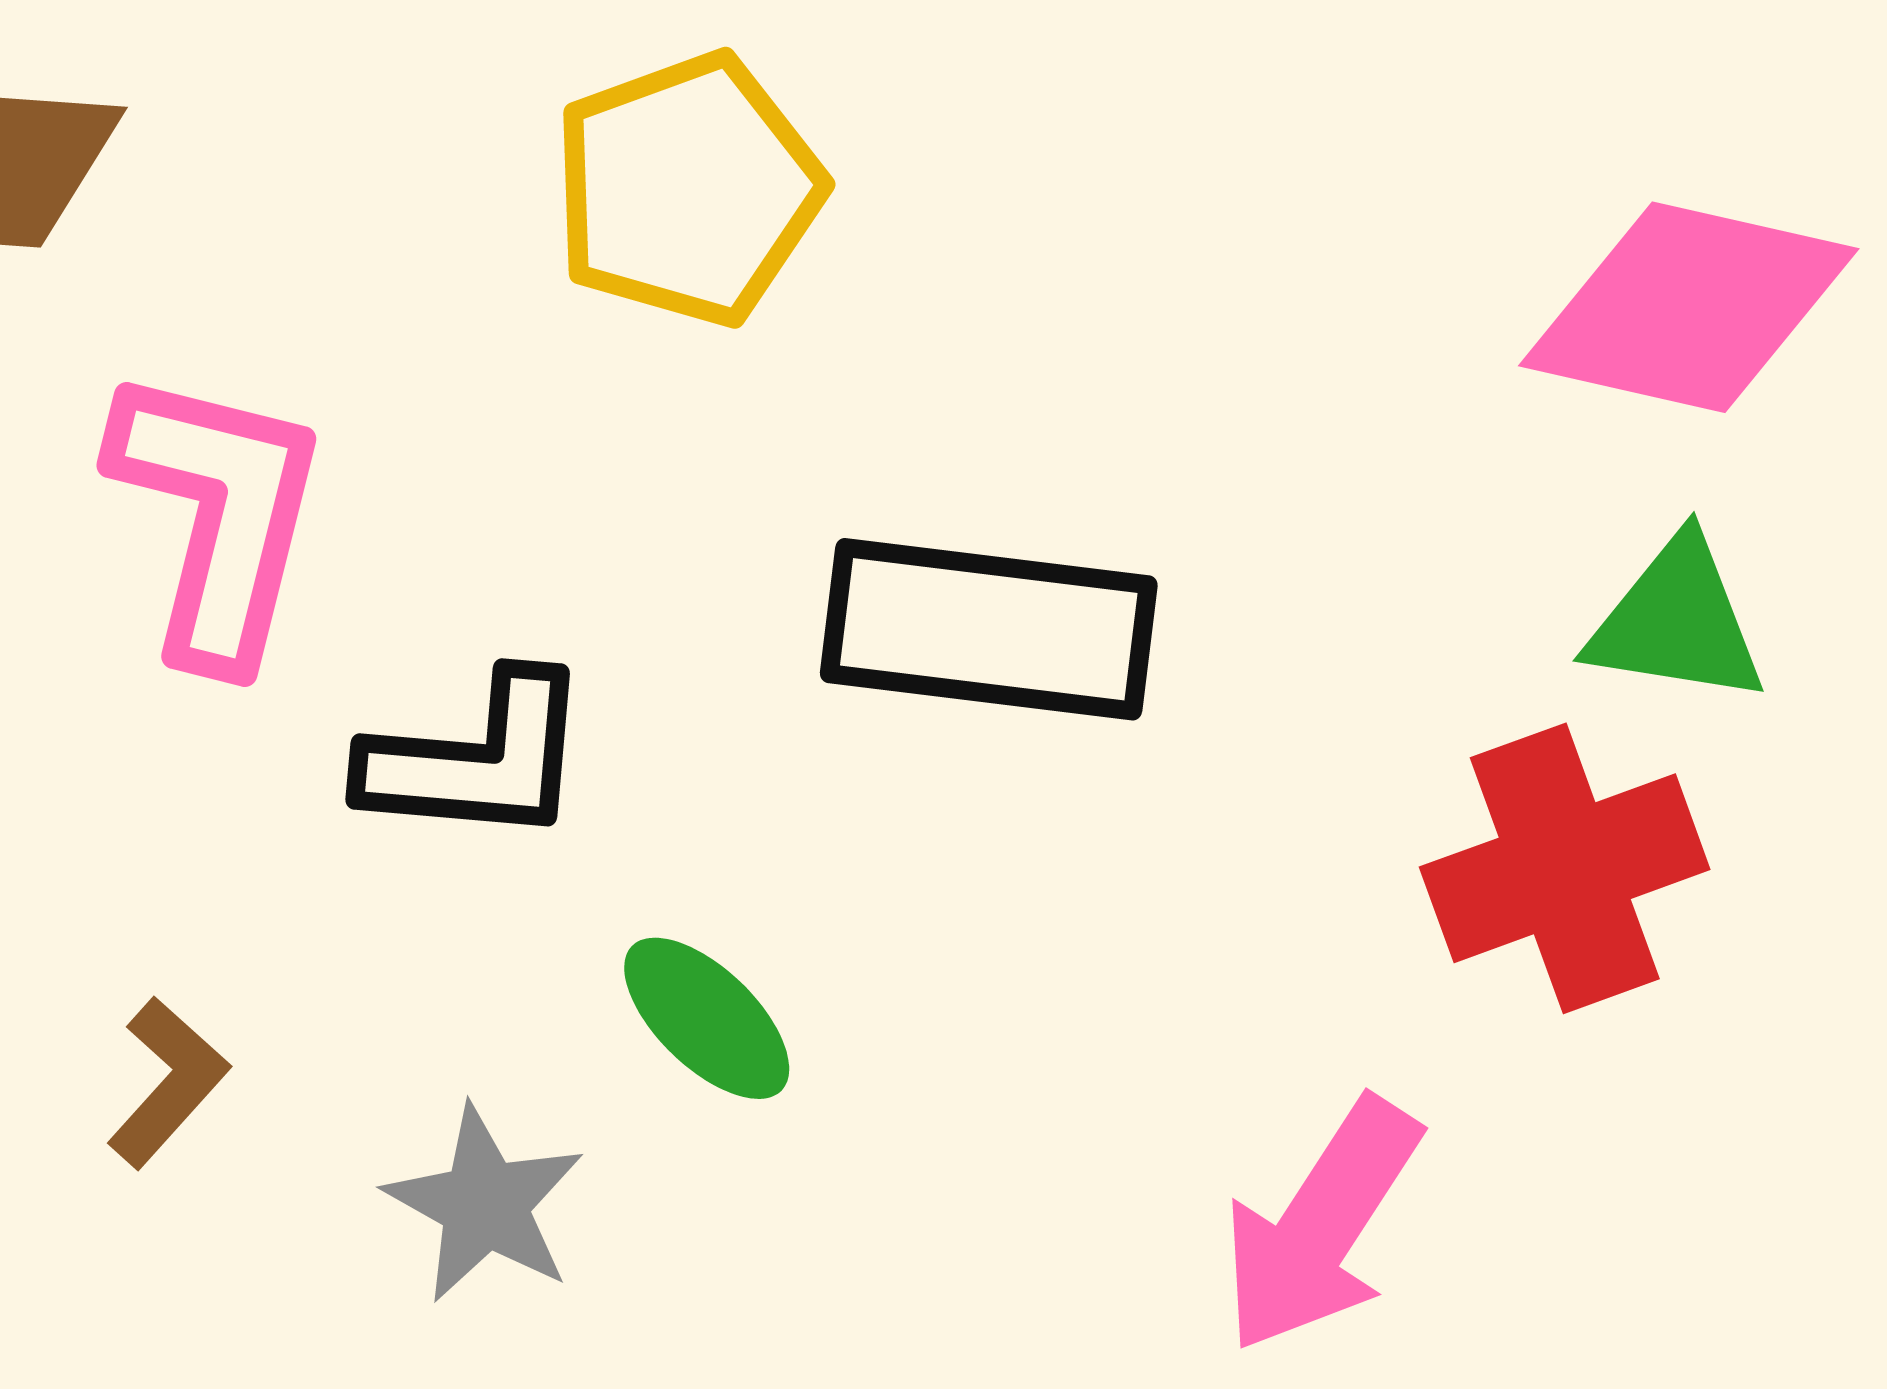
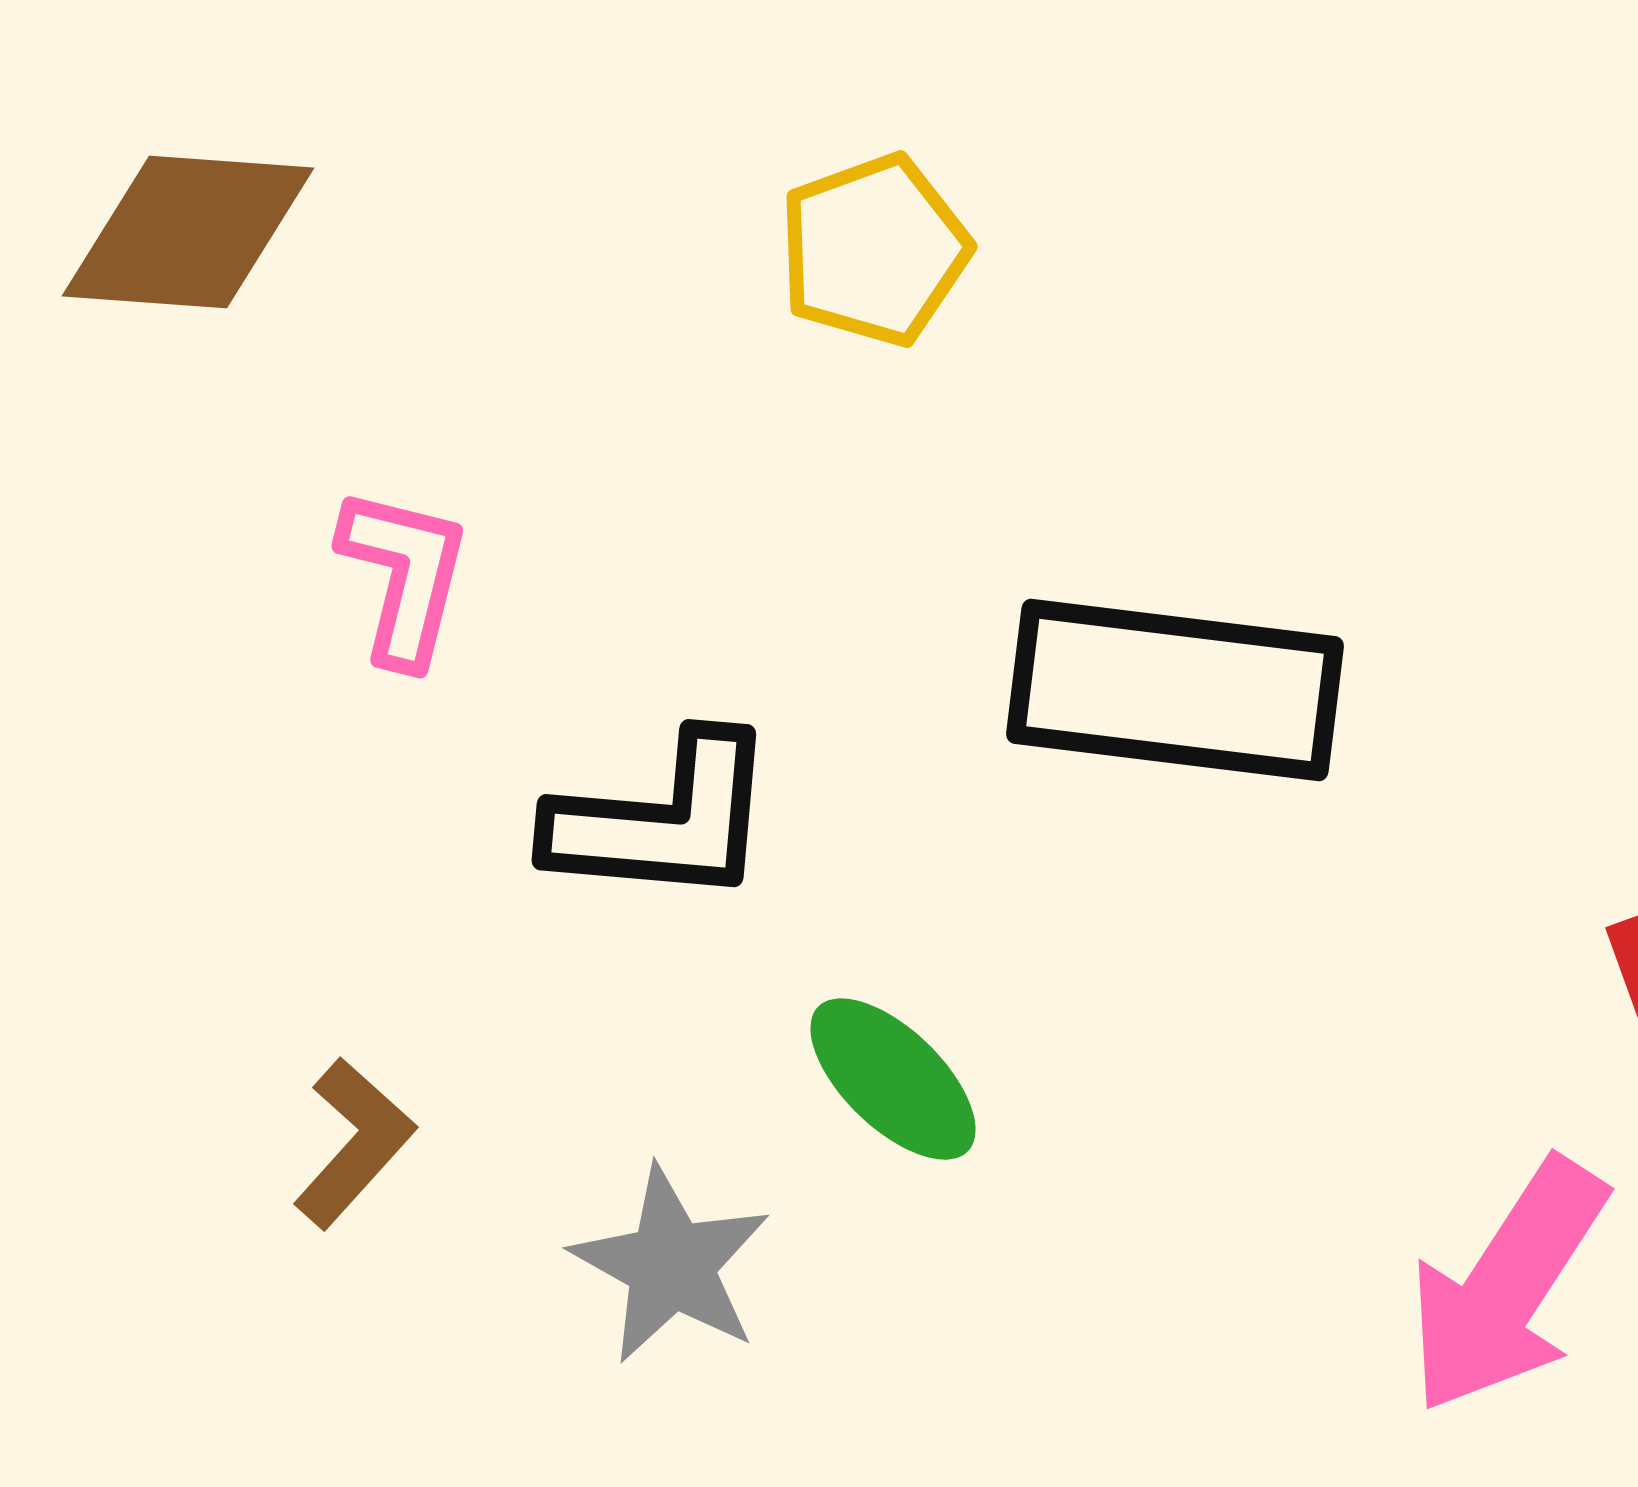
yellow pentagon: (688, 189) -> (874, 250), size x0.7
pink L-shape: (218, 515) -> (404, 576), size x0.6

